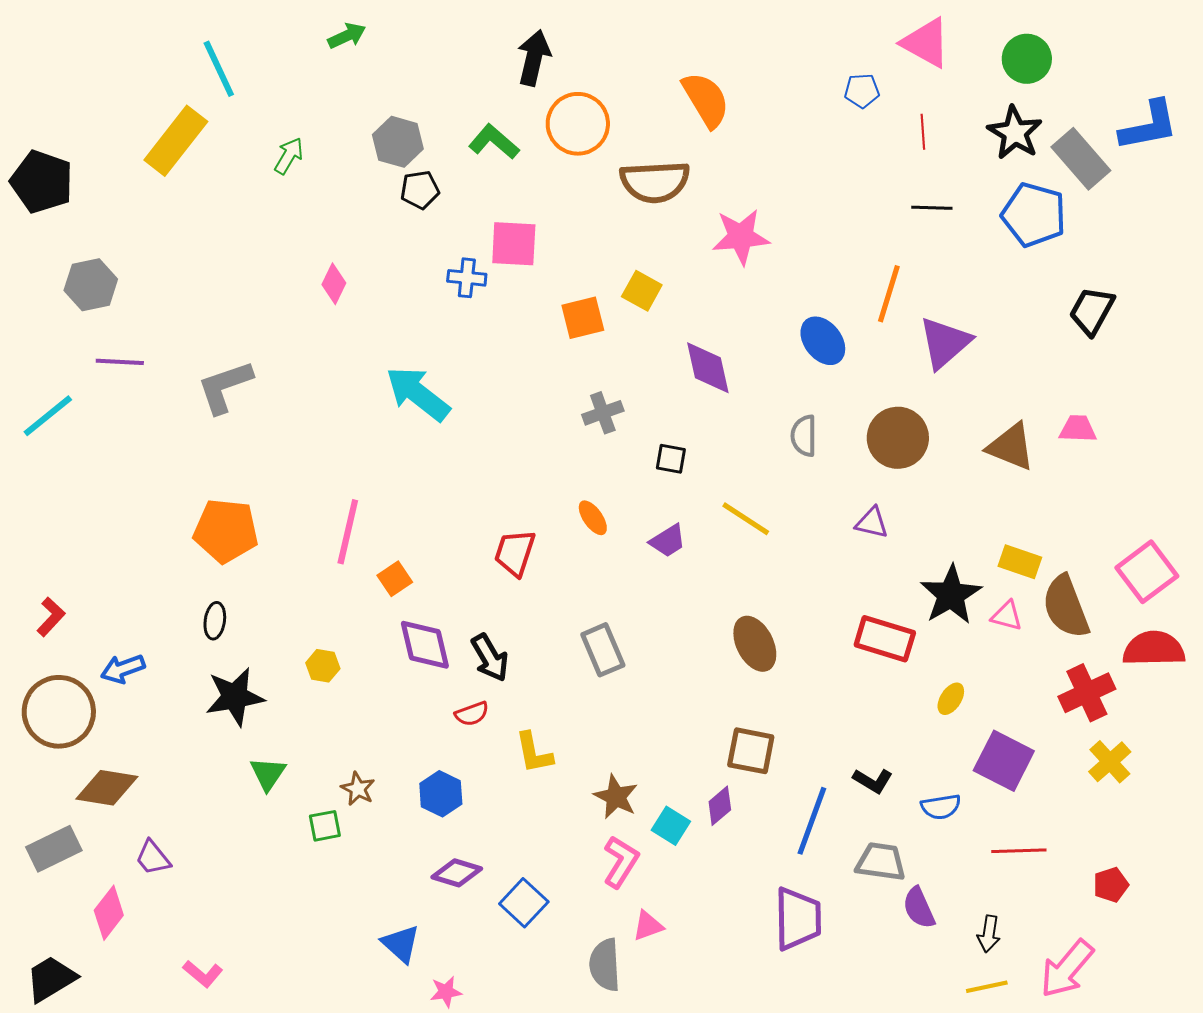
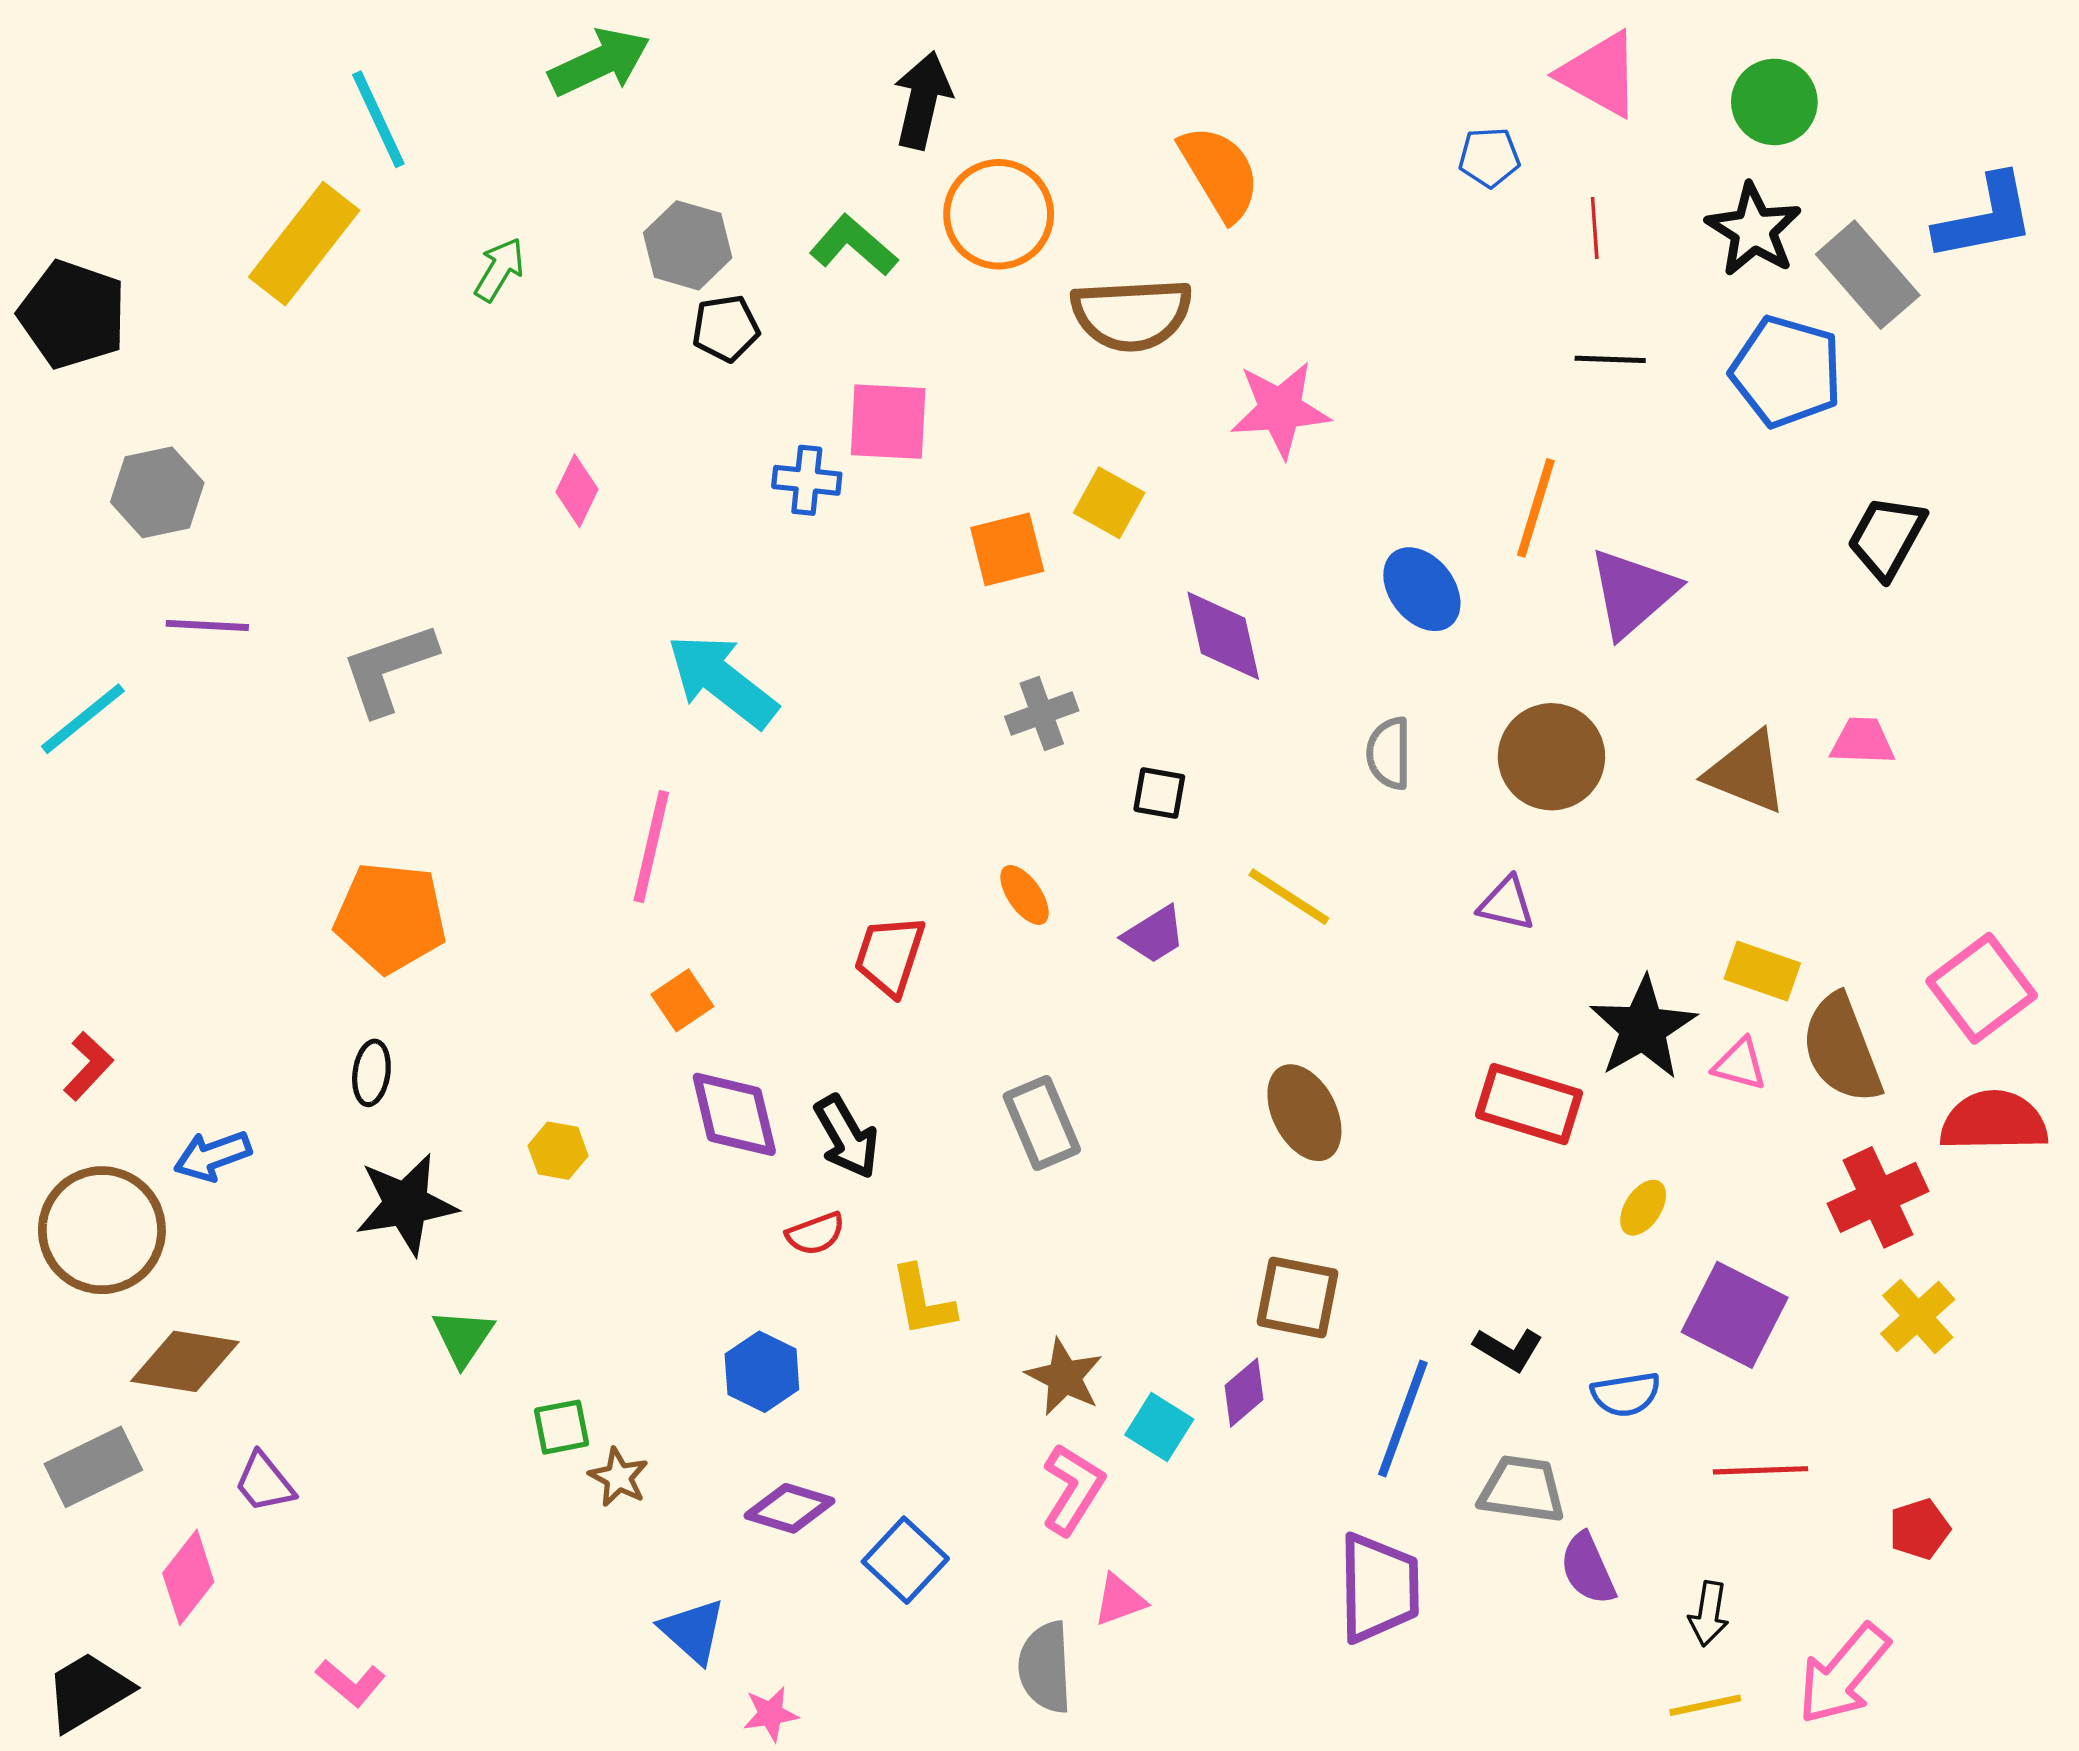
green arrow: (347, 36) -> (600, 62), size x1.5
pink line: (348, 532) -> (651, 847), moved
brown star: (358, 789) -> (619, 1477), moved

